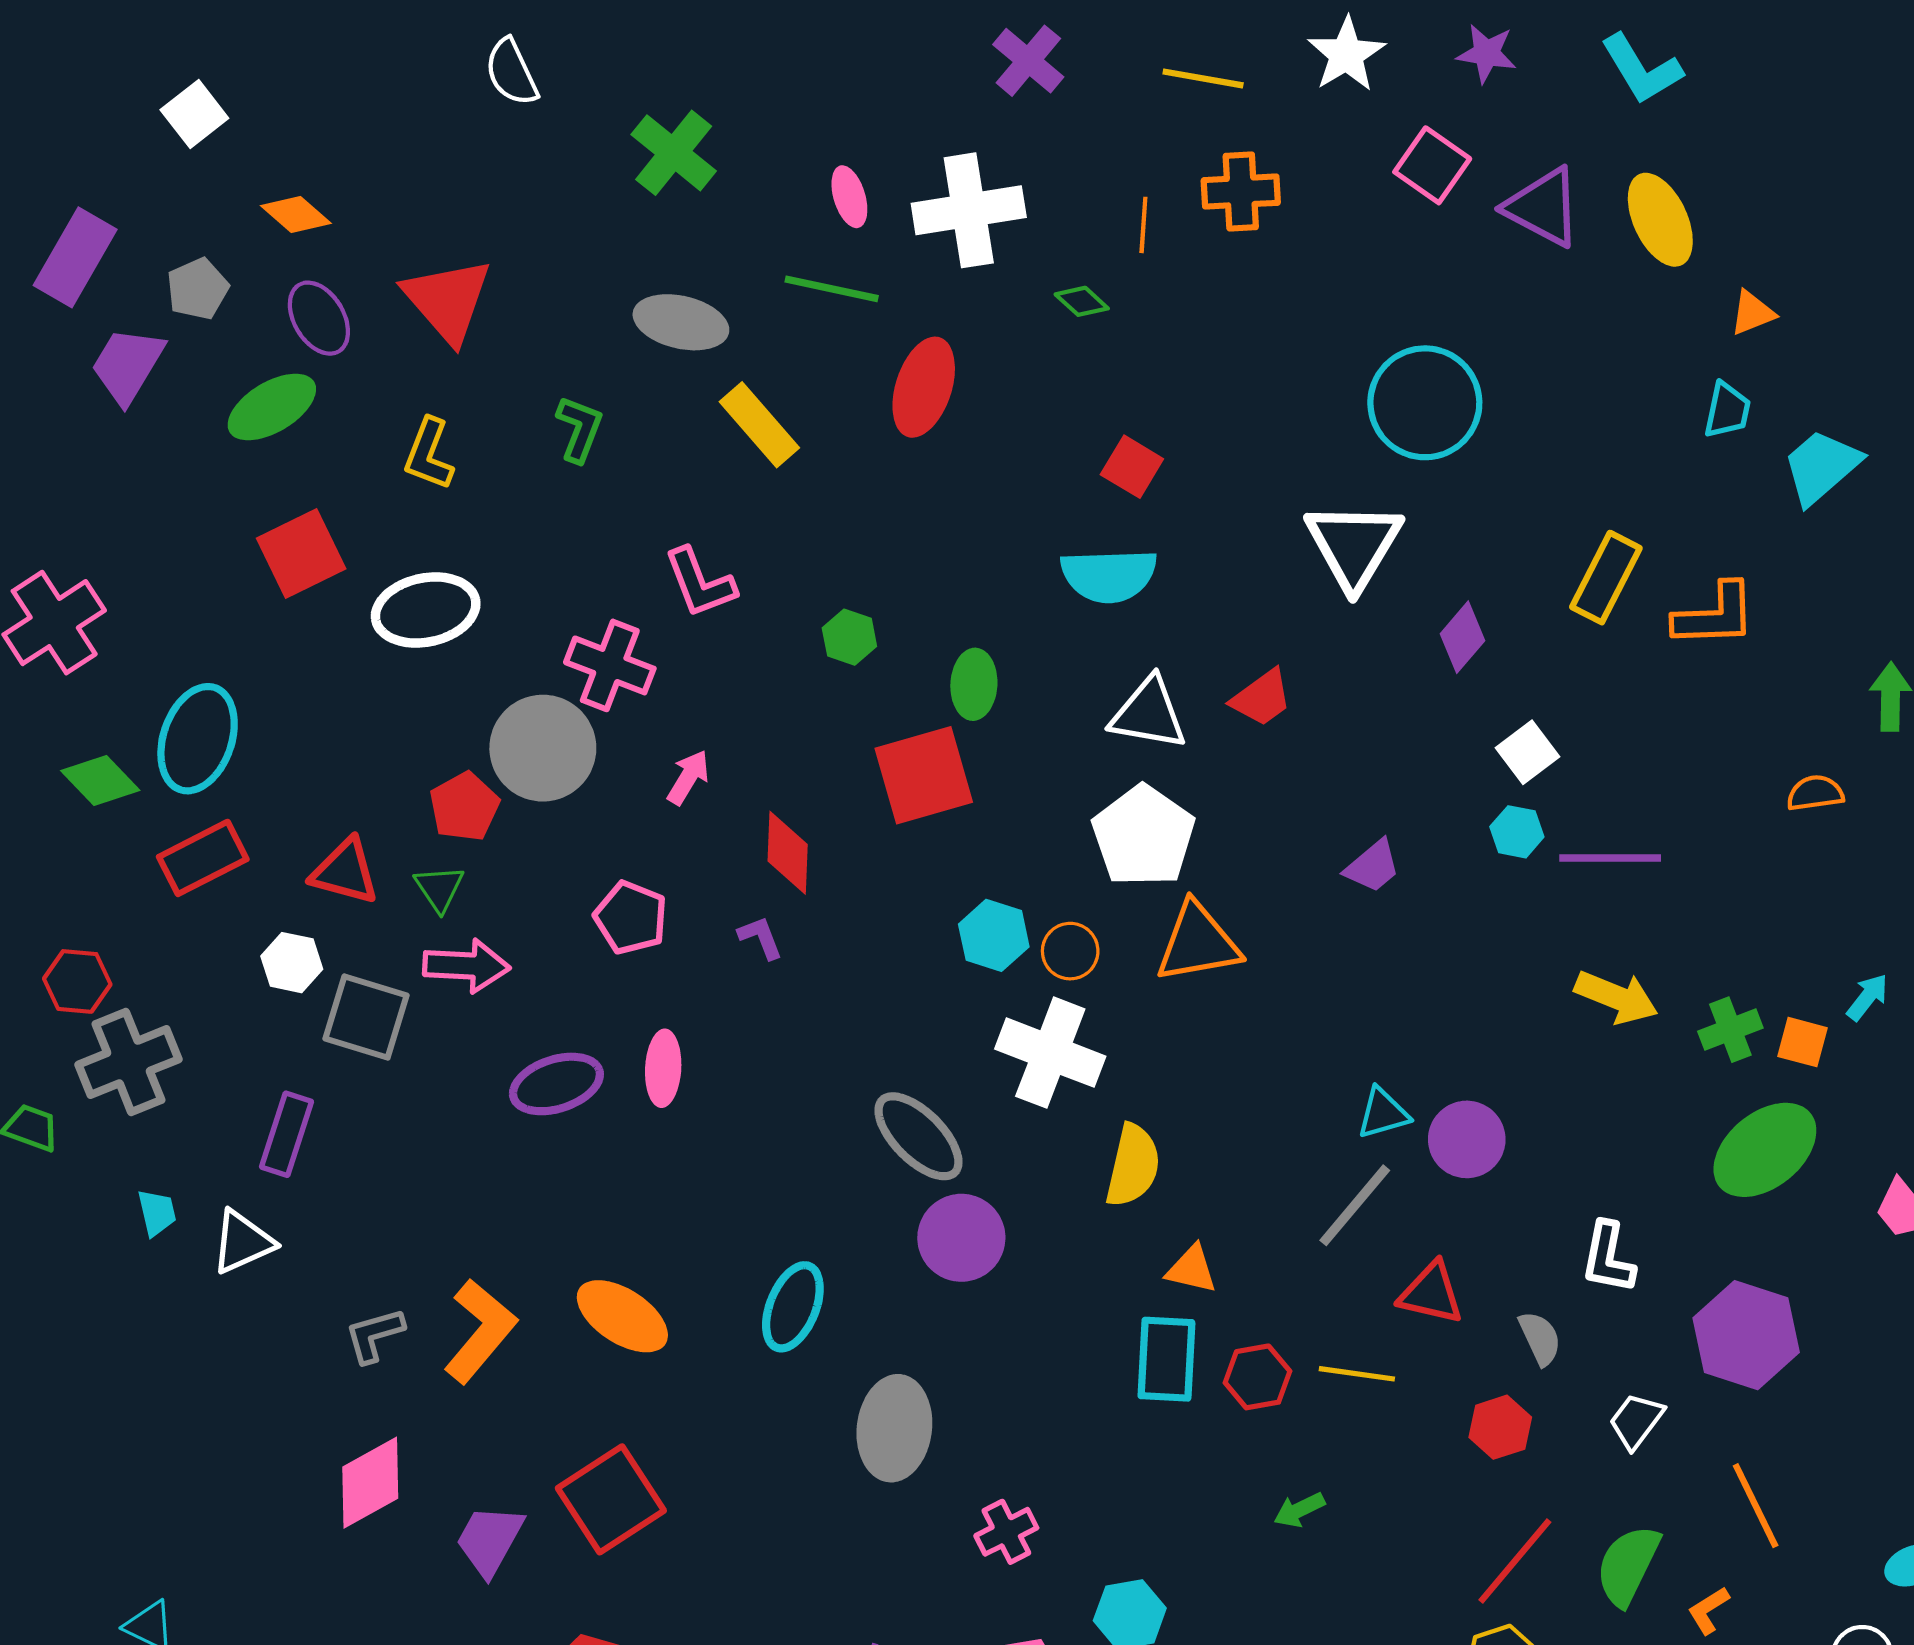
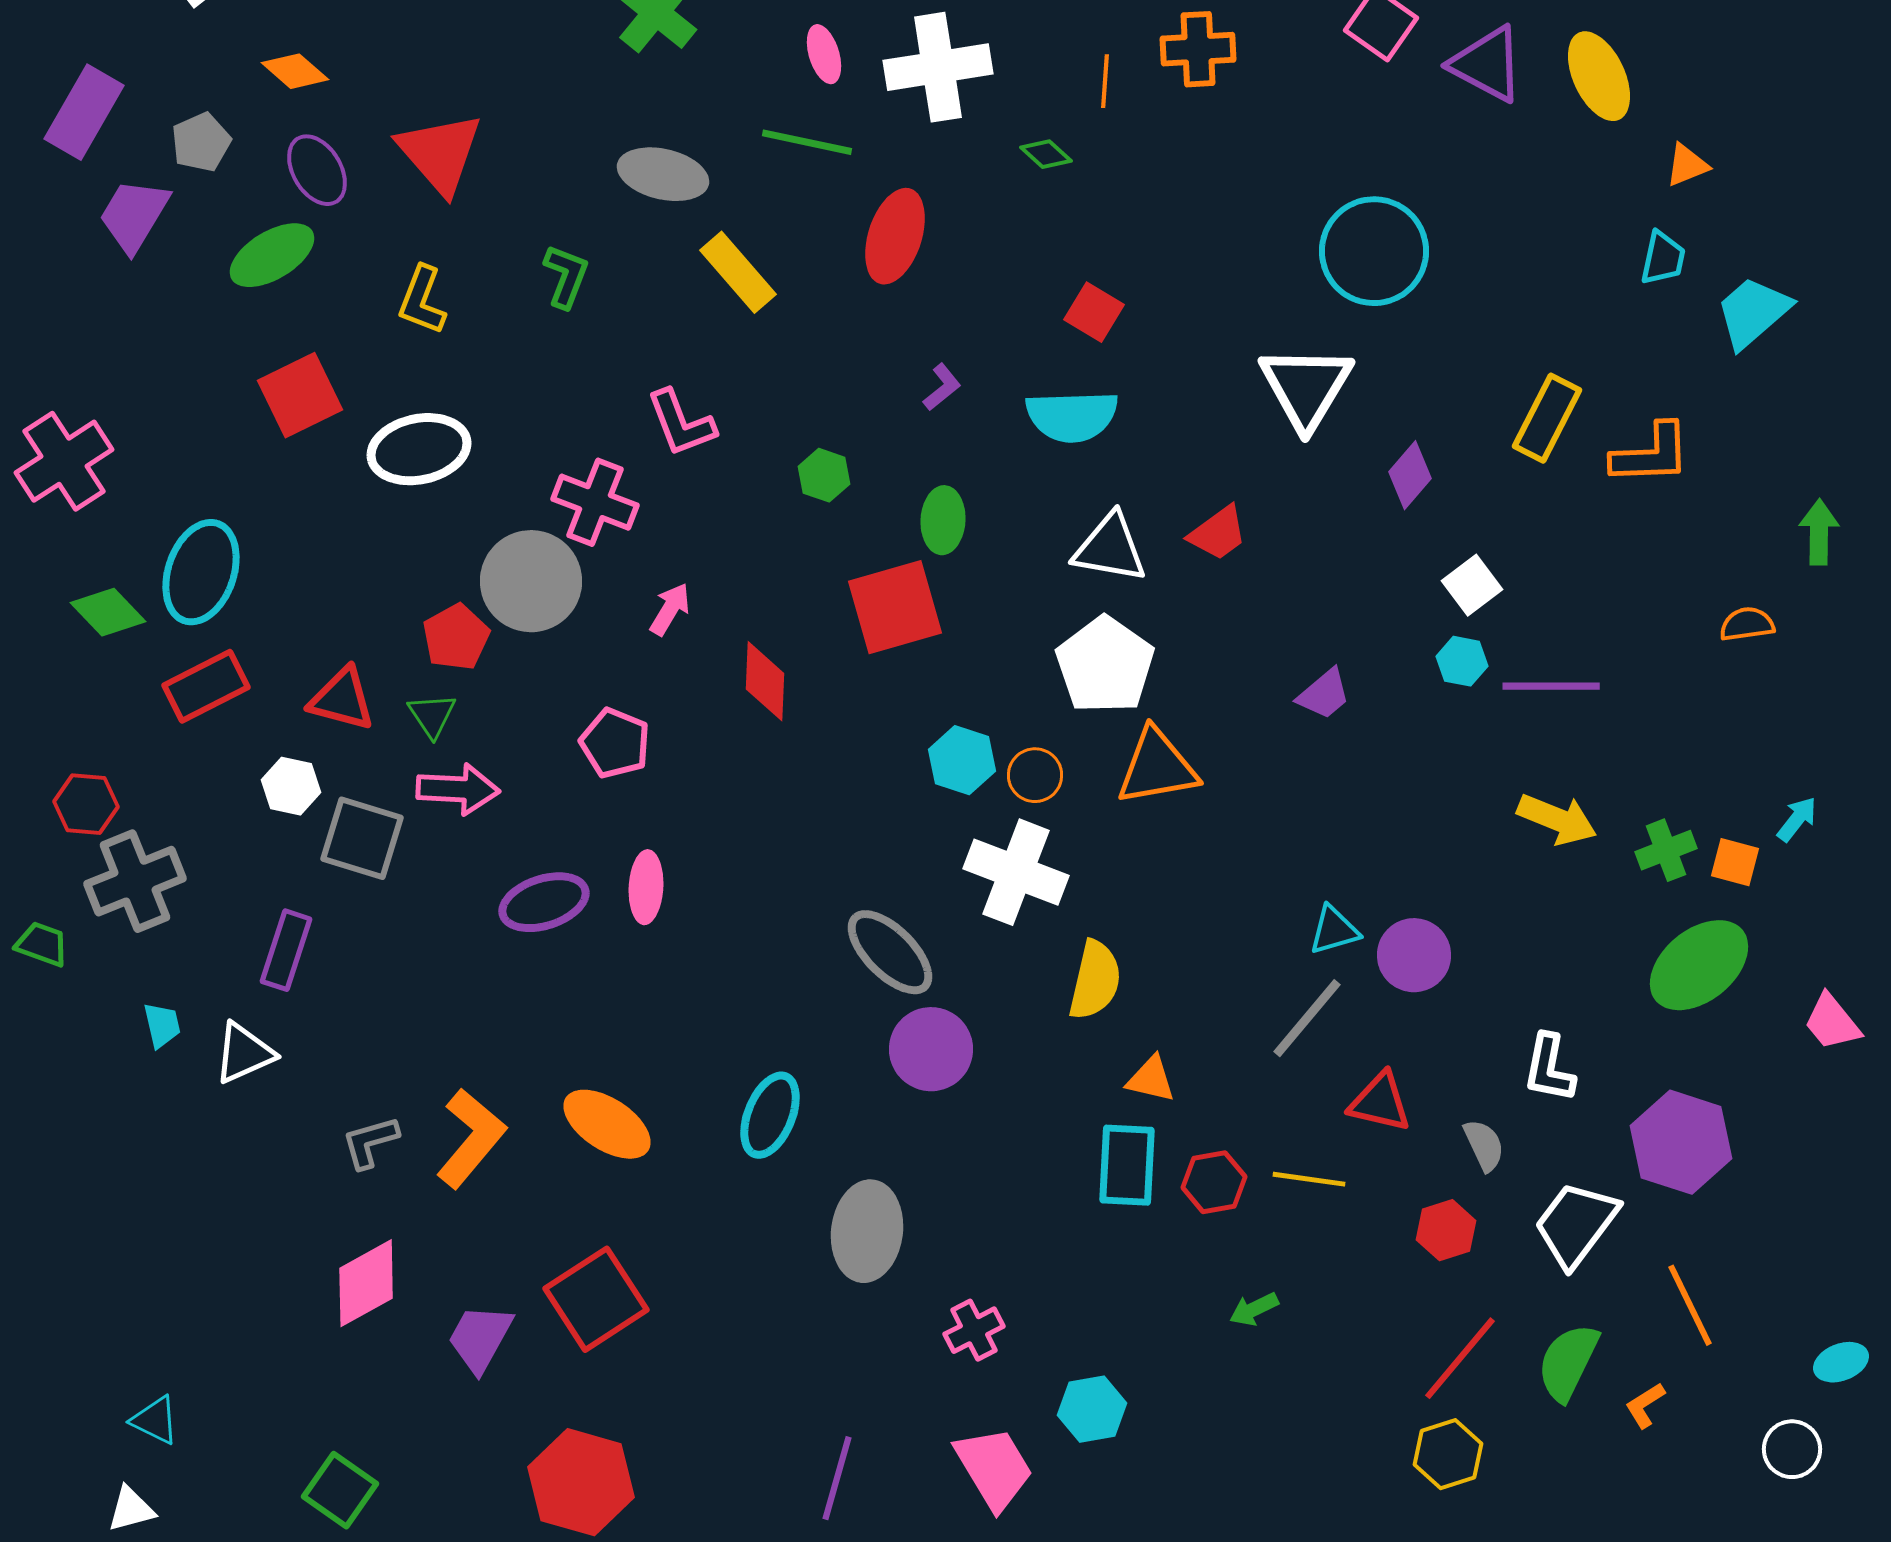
purple L-shape: (760, 937) -> (942, 387), moved, turned 72
white trapezoid: (1636, 1421) -> (1576, 1224), size x1.6

